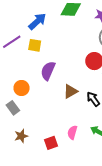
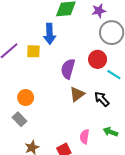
blue arrow: (37, 21) -> (50, 34), moved, turned 138
purple semicircle: (48, 71) -> (68, 69), moved

